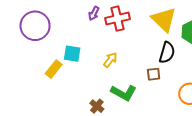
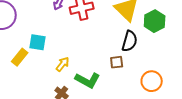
yellow arrow: (110, 60) -> (63, 64), moved

